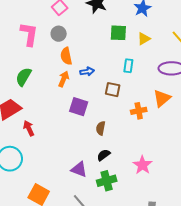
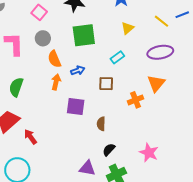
green square: (118, 33) -> (84, 35), moved, size x1.4
cyan rectangle: (128, 66) -> (117, 57), turned 56

